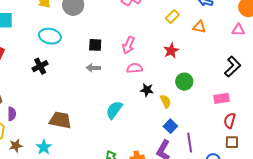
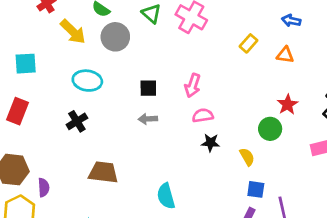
red star: (171, 51) -> (288, 104), moved
black star: (147, 90) -> (211, 143), moved
cyan semicircle: (114, 110) -> (166, 196), moved, turned -48
brown trapezoid: (60, 120) -> (103, 172), moved
blue square: (170, 126) -> (256, 189), turned -32

